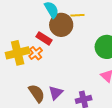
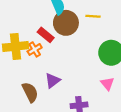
yellow line: (77, 15) -> (93, 16), moved
purple triangle: (56, 93) -> (53, 80), moved

